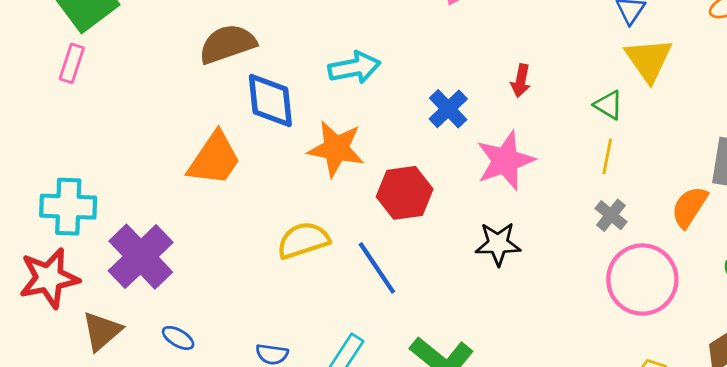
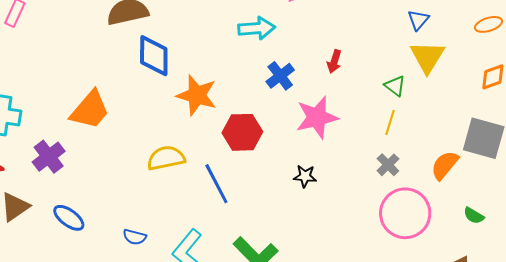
cyan arrow: (354, 68) -> (257, 28), moved
orange trapezoid: (214, 159) -> (90, 110), moved
black star: (498, 244) -> (305, 176), size x0.7
purple cross: (141, 257) -> (49, 157), size x0.7
blue ellipse: (178, 338) -> (69, 218), size x1.4

